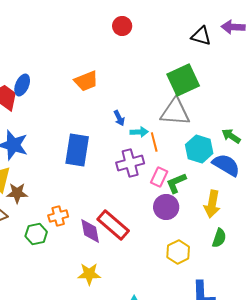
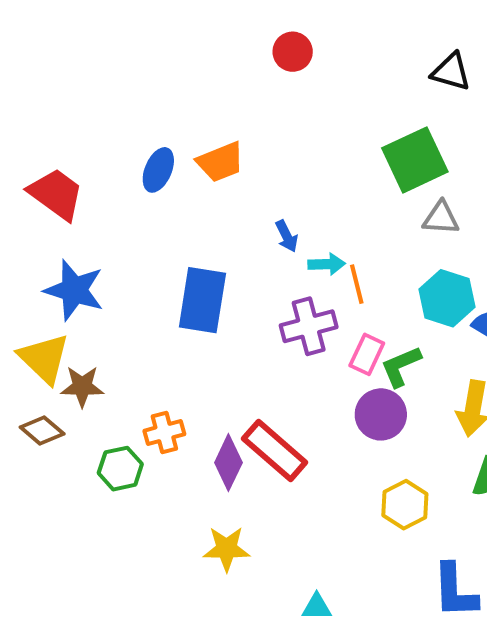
blue ellipse: (22, 85) -> (158, 170), moved
gray triangle: (175, 112) -> (441, 218), moved, size x0.6
purple diamond: (90, 231) -> (228, 463), turned 36

